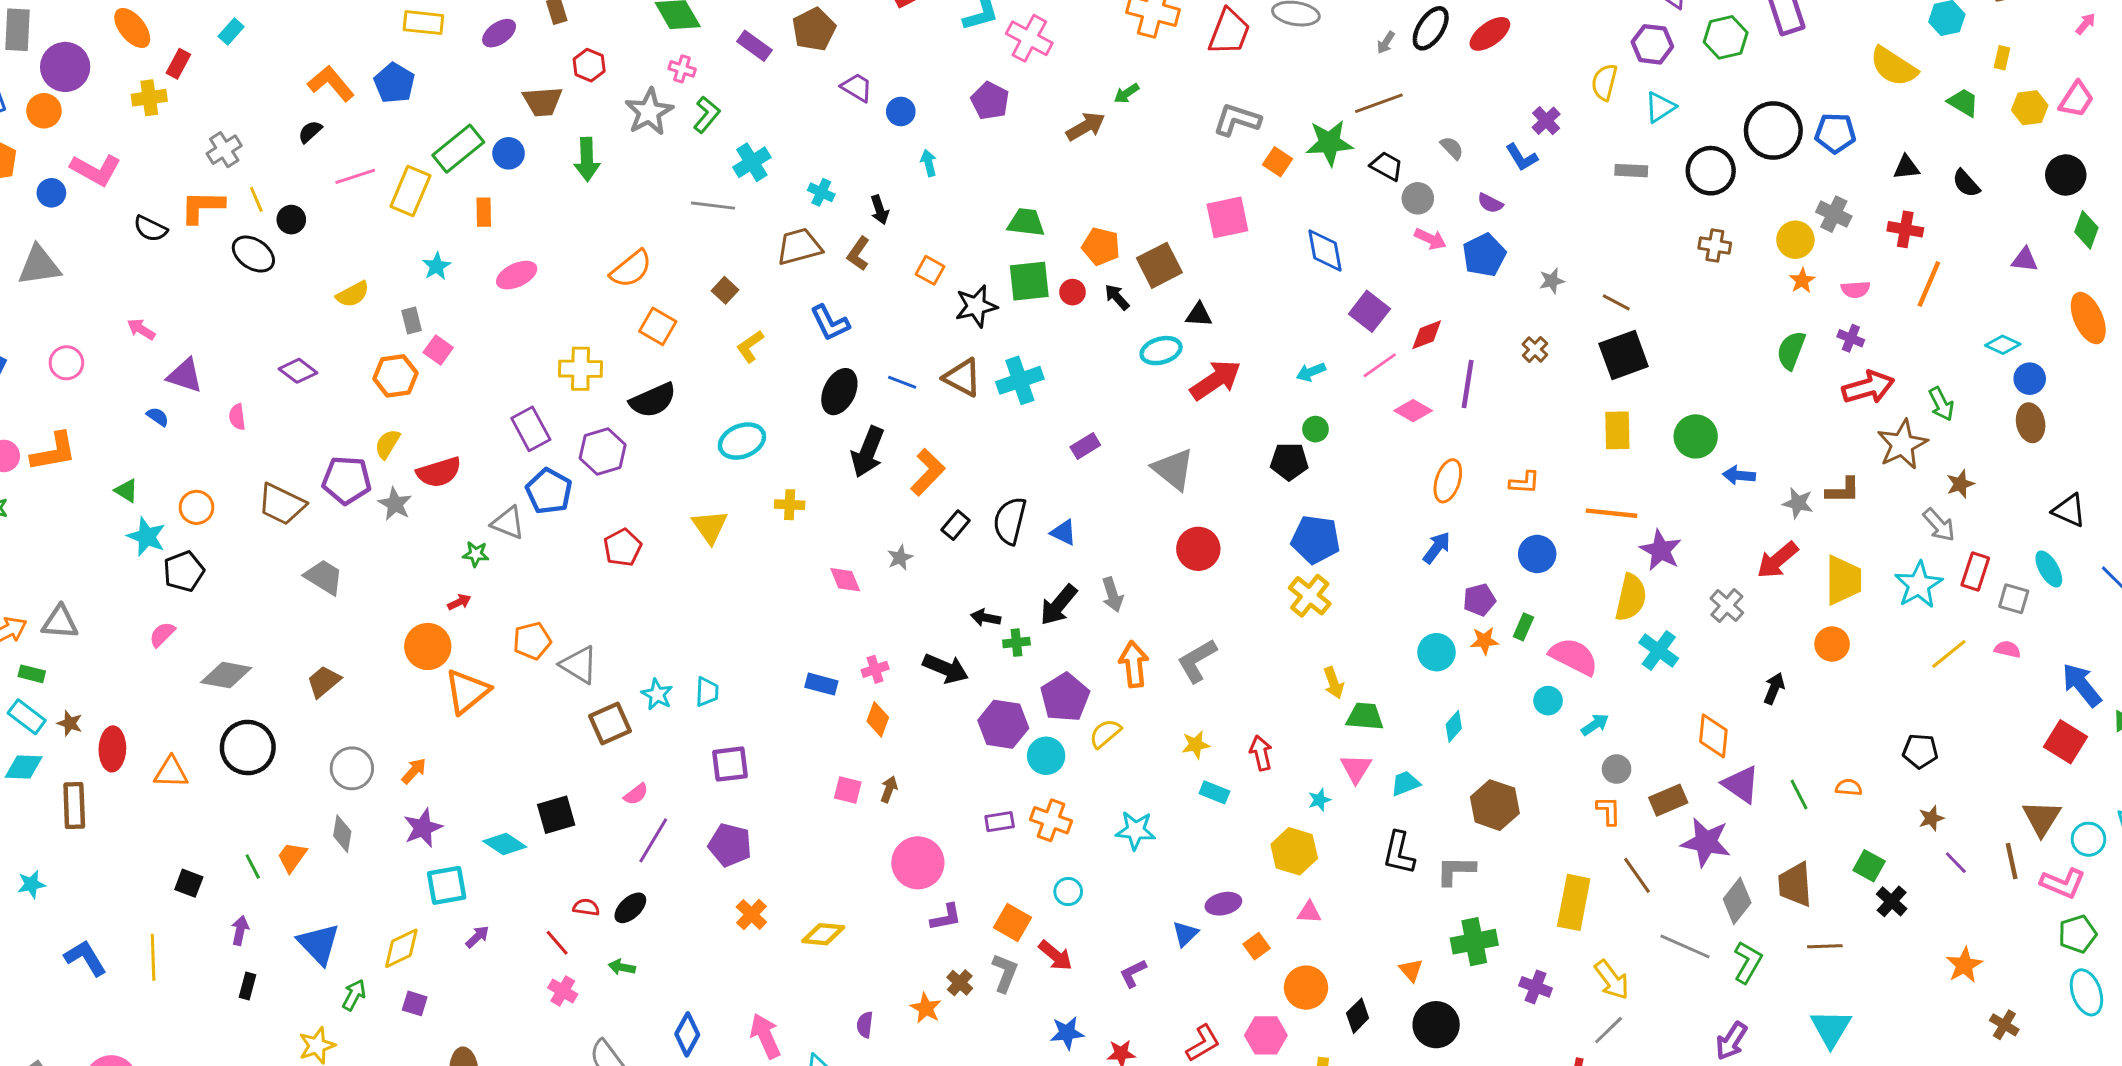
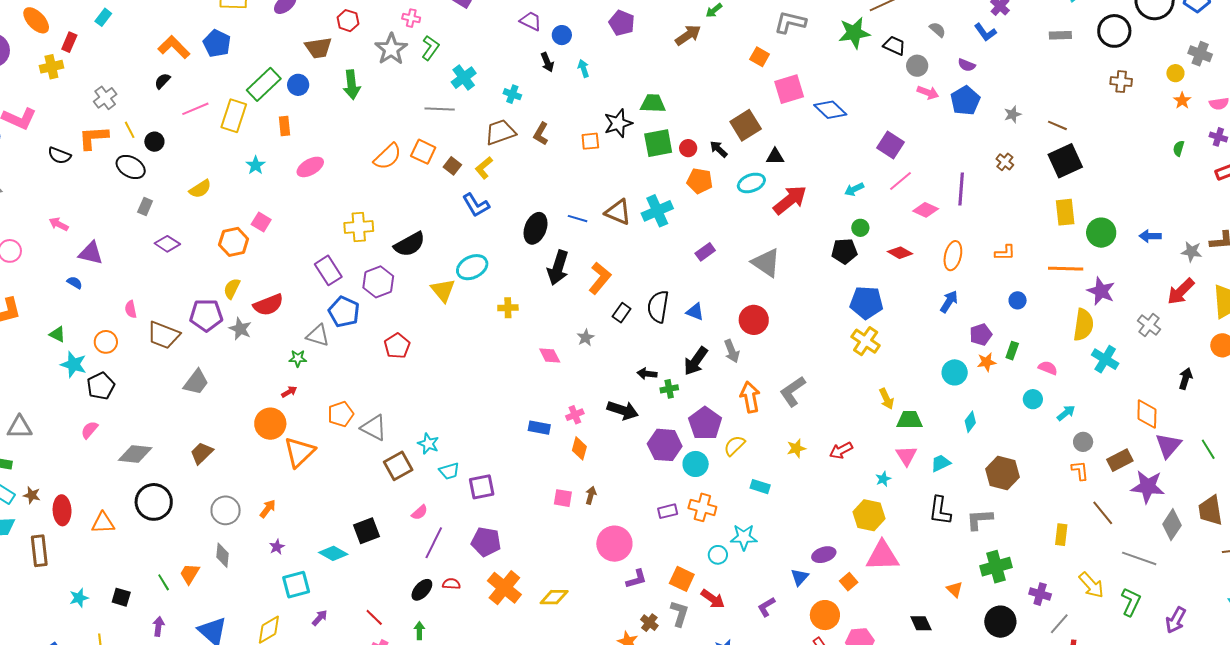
orange square: (1277, 162) -> (760, 57), moved
black arrow: (880, 210) -> (547, 62), moved
yellow circle: (1795, 240) -> (1175, 73), size x0.7
orange pentagon: (1101, 246) -> (700, 181), moved
blue diamond: (1325, 250) -> (830, 110), moved, turned -32
orange square: (930, 270) -> (590, 141), turned -30
black star: (976, 306) -> (618, 123), moved
gray rectangle: (412, 321) -> (145, 206), moved, turned 42
blue L-shape: (830, 323) -> (476, 205), moved
orange square: (658, 326) -> (423, 152), moved
red diamond: (1427, 335) -> (900, 253), moved, turned 55
yellow L-shape: (750, 346) -> (484, 168), moved
green semicircle: (1791, 350) -> (1179, 148), size x0.6
pink semicircle: (237, 417) -> (131, 309), moved
green circle: (1696, 436) -> (1101, 233), moved
yellow triangle: (710, 527) -> (443, 290), moved
red circle: (1198, 549) -> (754, 320), moved
blue circle: (1537, 554) -> (1018, 300), size x0.7
gray trapezoid: (324, 577) -> (196, 382), turned 100
pink semicircle: (1574, 657) -> (1048, 368), size x0.6
cyan trapezoid: (707, 692) -> (449, 471), moved, turned 75
red arrow: (1261, 753) -> (841, 450), turned -100
purple triangle: (1741, 784) -> (1168, 445), turned 40
cyan rectangle: (1214, 792) -> (760, 487), moved
purple star: (423, 828) -> (277, 547), size x0.6
cyan star: (1136, 830) -> (744, 537), moved
cyan star: (31, 884) -> (79, 598), moved
yellow rectangle: (1574, 902) -> (1061, 535), size x0.6
red semicircle: (586, 907) -> (451, 584), moved
pink triangle: (1309, 912) -> (883, 556), size x2.0
orange cross: (751, 915) -> (504, 588), size x1.6
green L-shape: (1748, 962) -> (1131, 602), moved
green arrow: (622, 967) -> (419, 631), turned 84
orange circle: (1306, 988) -> (825, 615), moved
black diamond: (1358, 1016) -> (921, 623), turned -65
black circle: (1436, 1025) -> (1000, 622), moved
gray line: (1609, 1030) -> (1059, 624), moved

